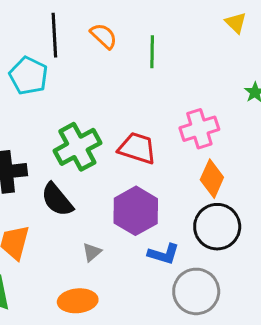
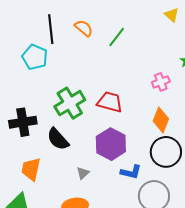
green line: (152, 52) -> (117, 37), turned 40
pink cross: (199, 129) -> (161, 82), moved, size x0.7

